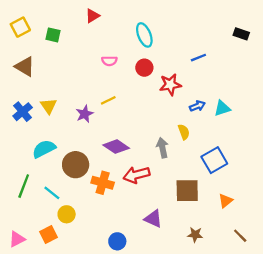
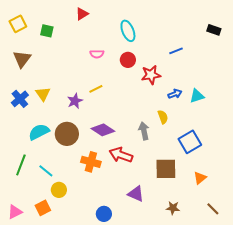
brown triangle: (25, 67) -> (22, 59), turned 36
brown circle: (76, 165) -> (67, 134), moved
red arrow: (136, 175) -> (121, 155), turned 35

